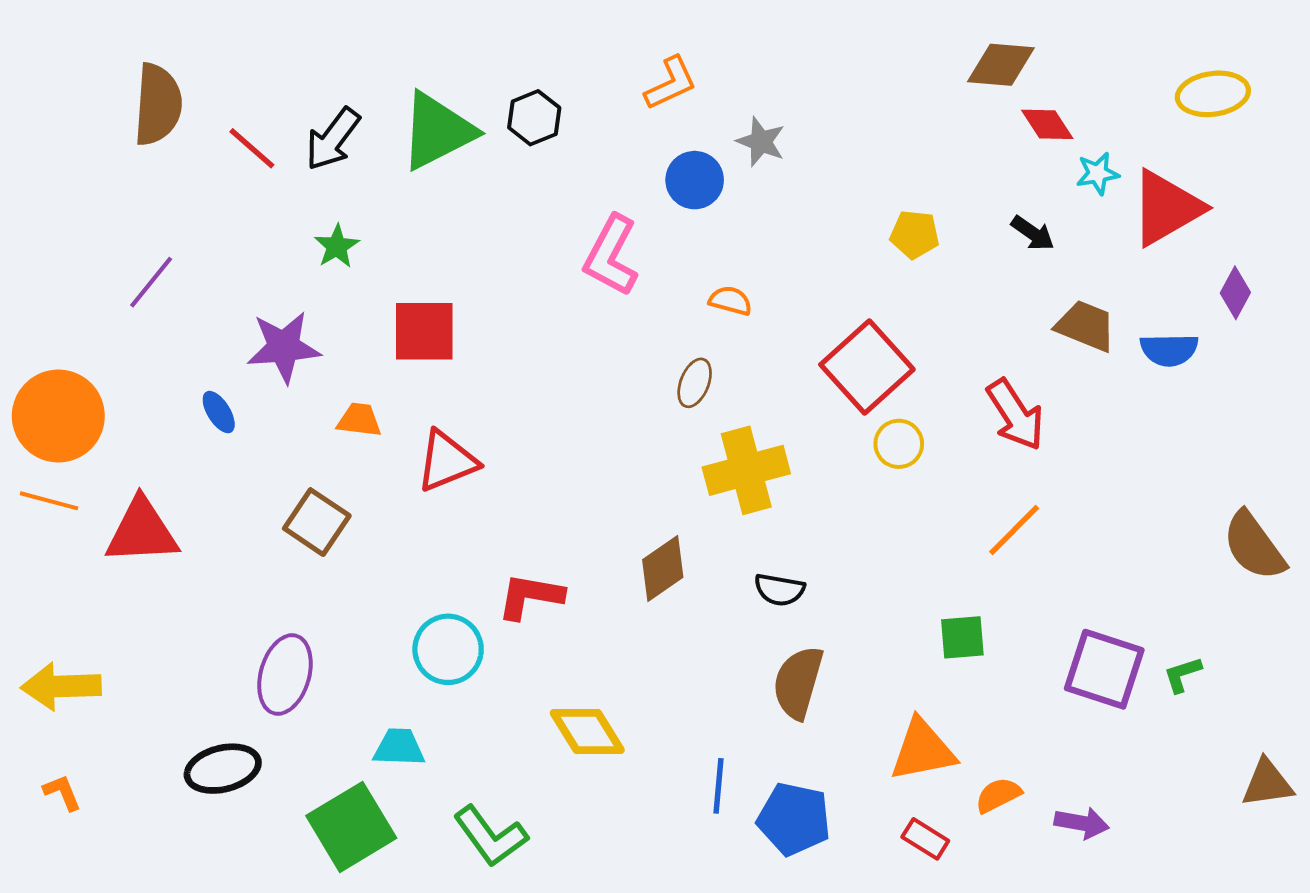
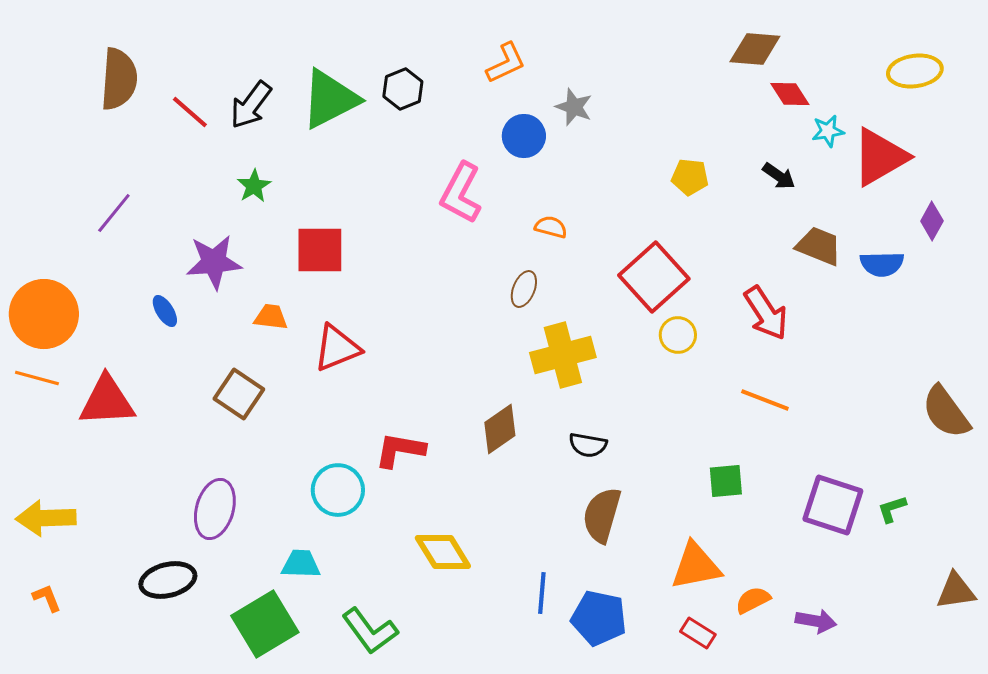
orange line: (1014, 530) -> (765, 400), turned 66

